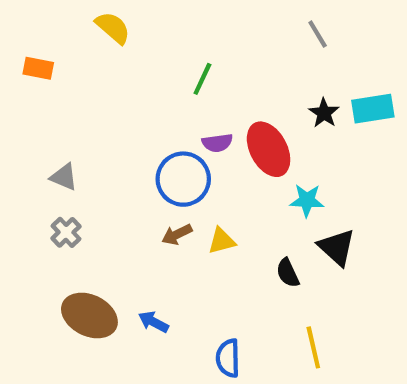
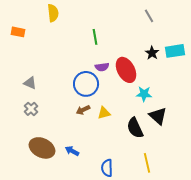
yellow semicircle: (113, 28) -> (53, 13), turned 42
green line: (202, 79) -> (95, 37), turned -35
black semicircle: (288, 273) -> (135, 128), size x1.5

